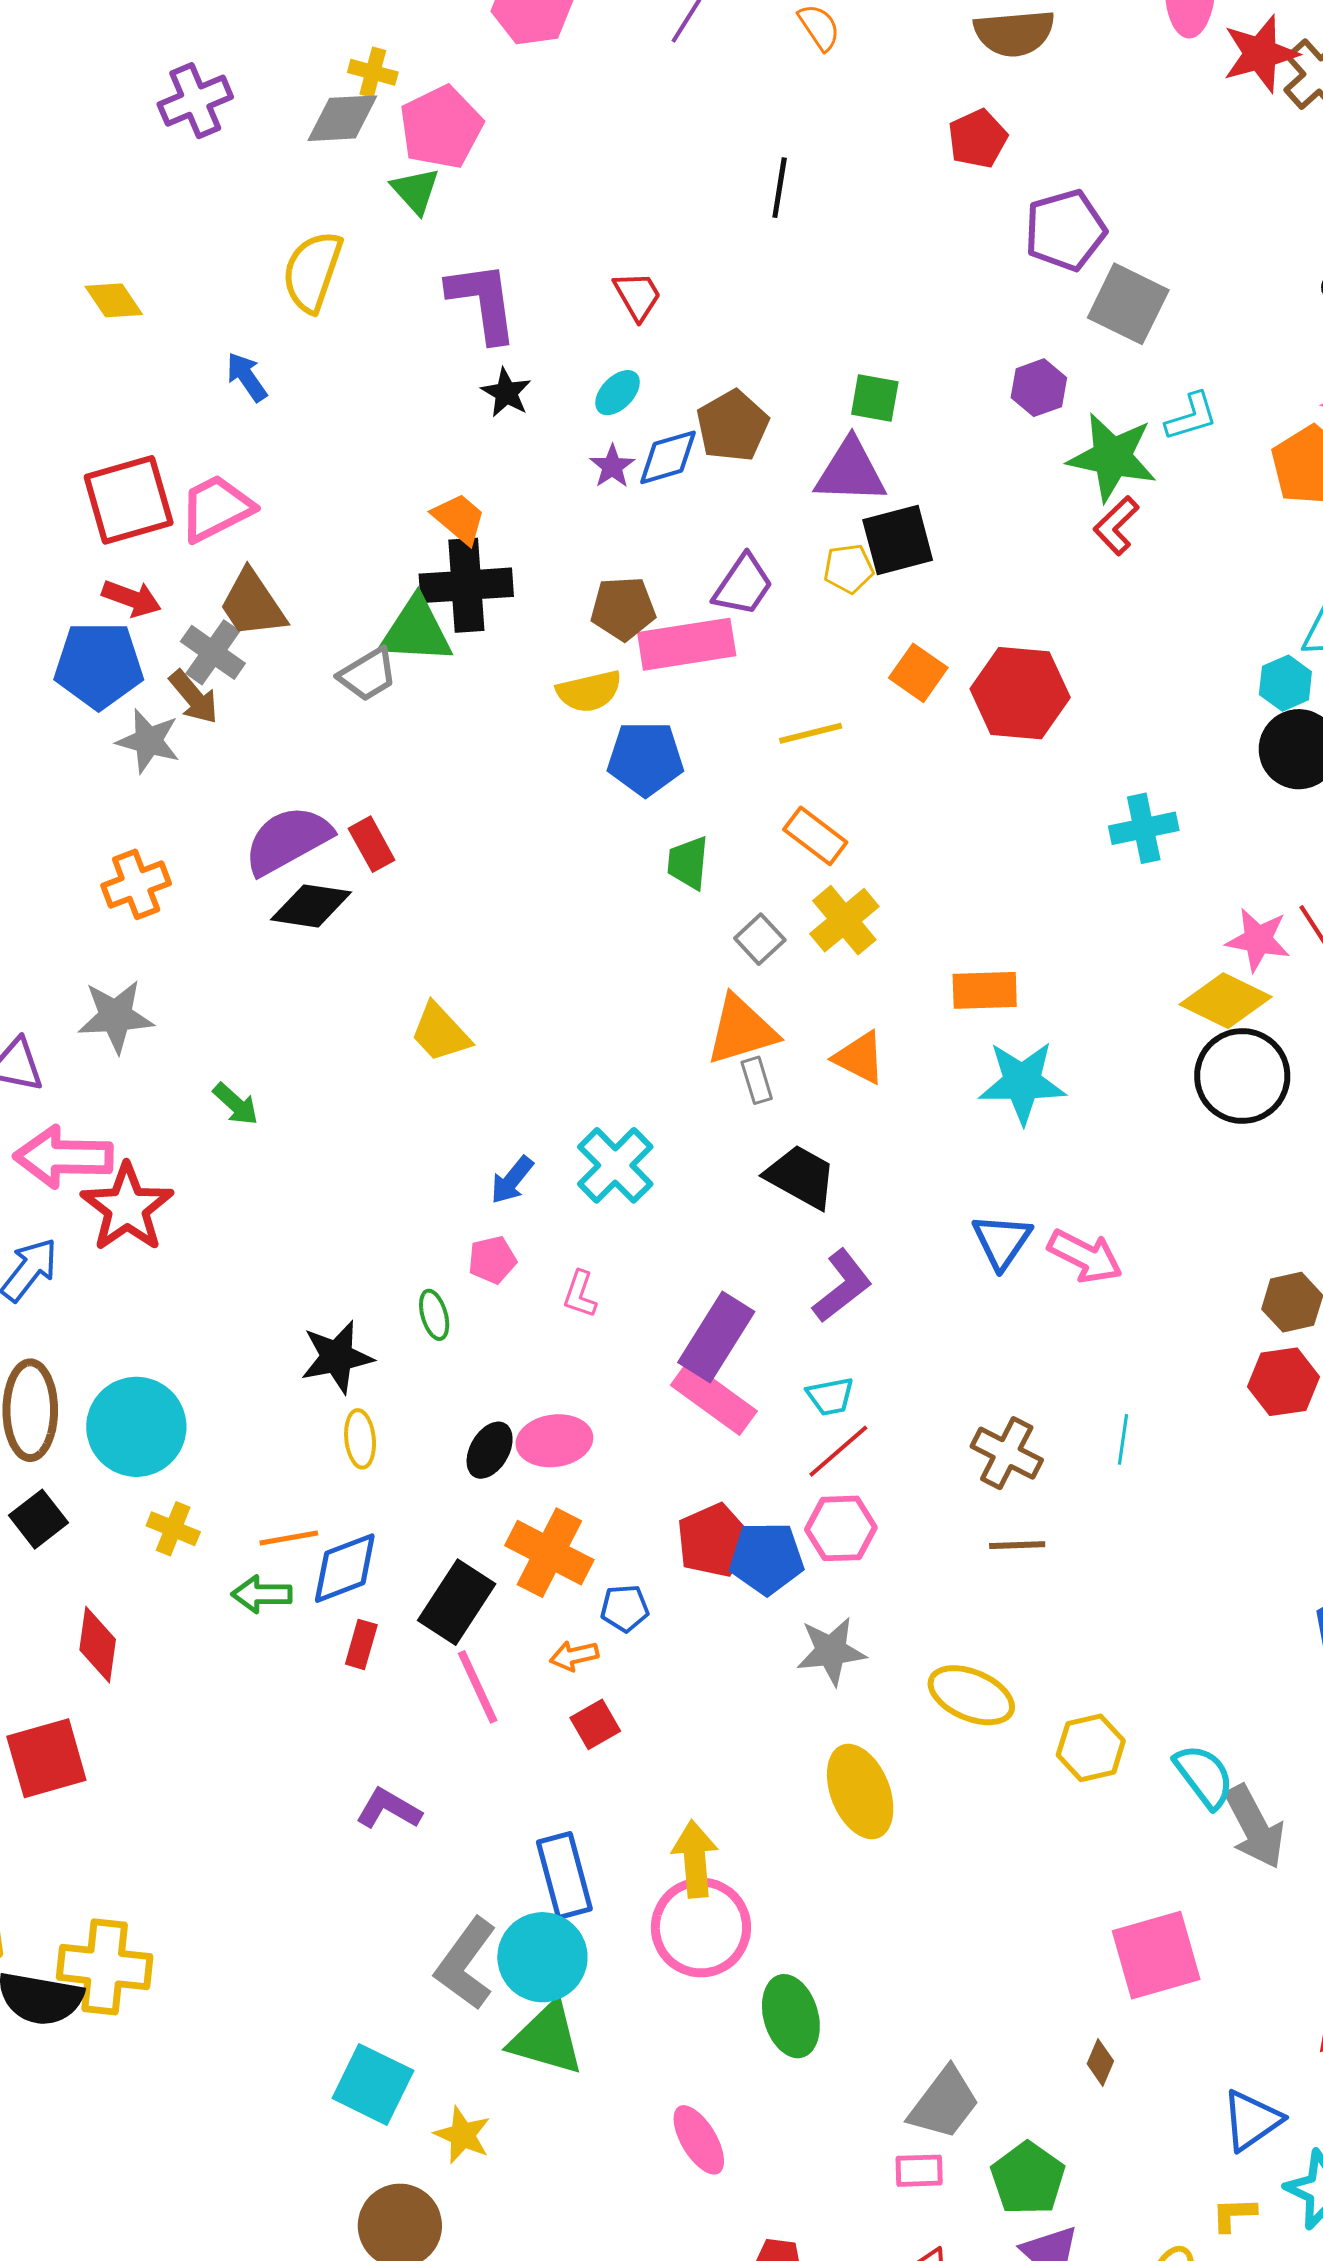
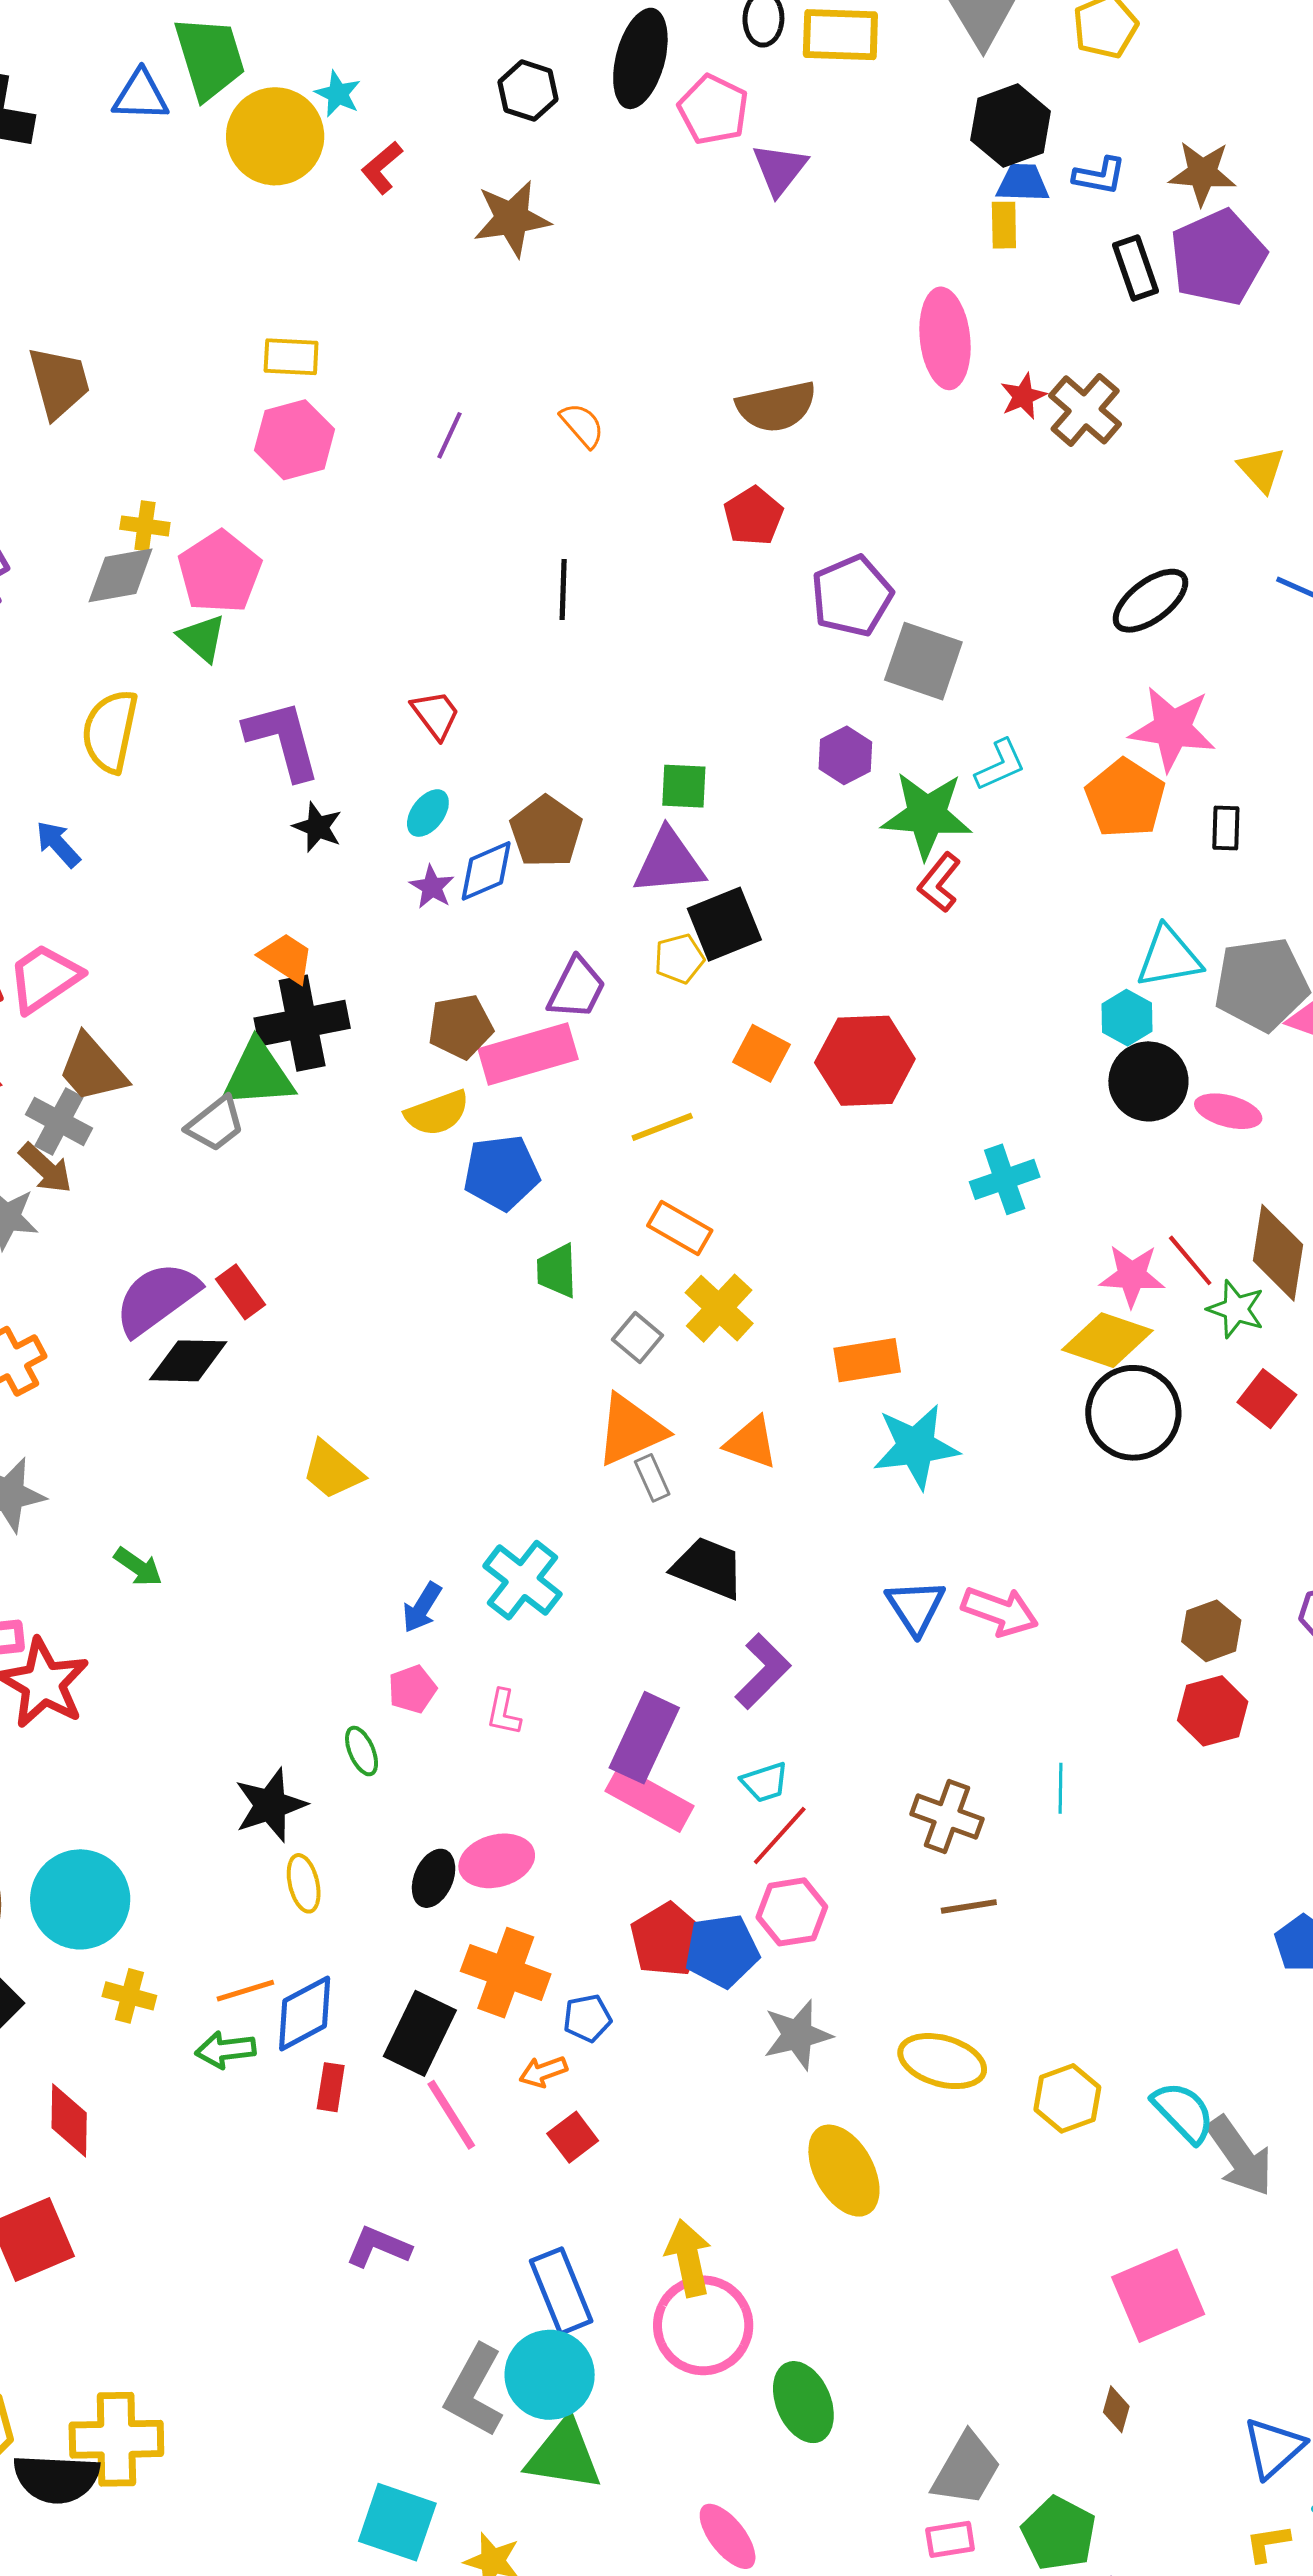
red star: (1260, 54) -> (1023, 396), size x0.6

